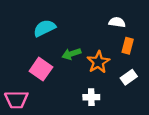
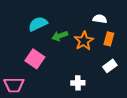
green arrow: (71, 54) -> (60, 36), moved
orange star: (98, 62) -> (84, 41), moved

